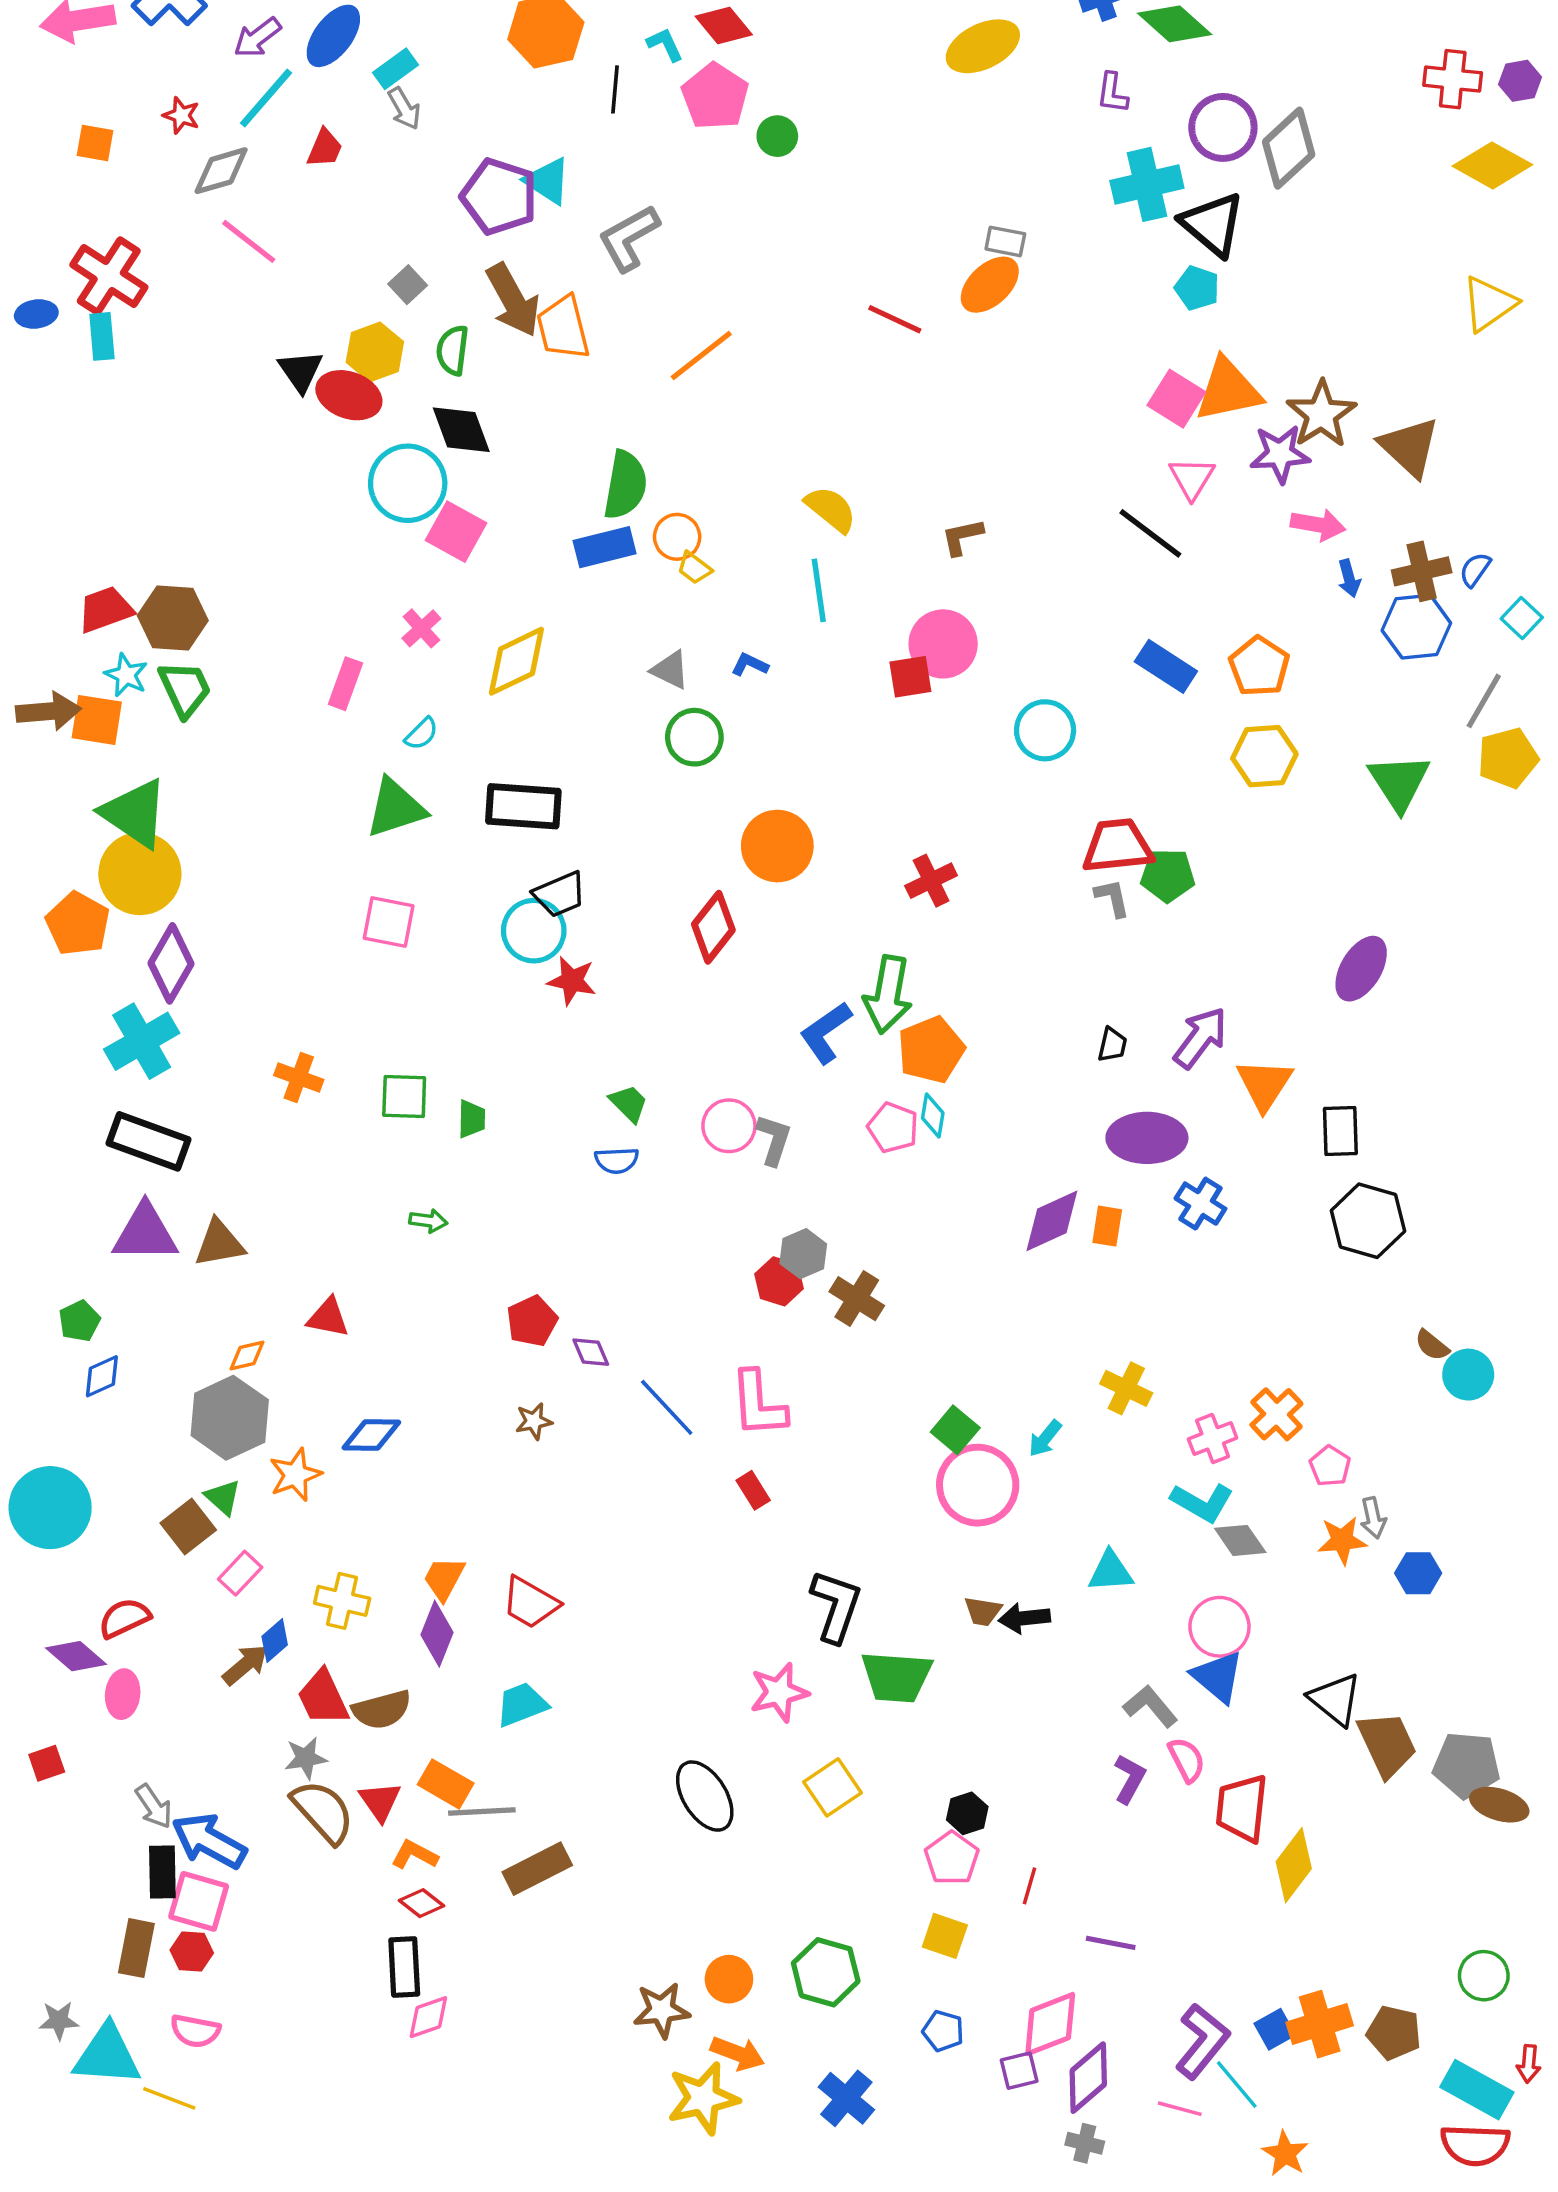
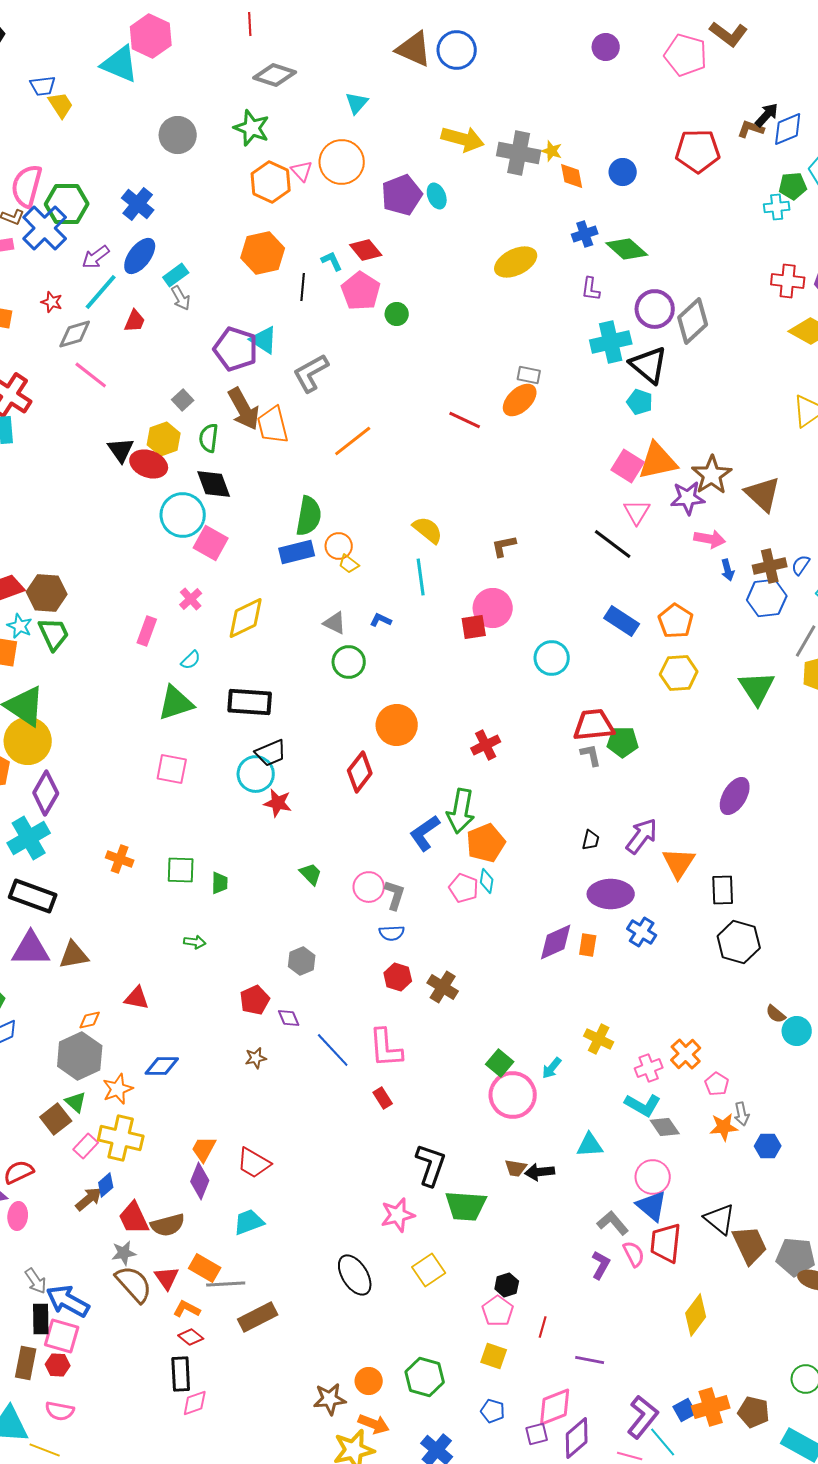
blue semicircle: (617, 1160) -> (392, 933), moved
gray hexagon: (803, 1254) -> (302, 961), moved
yellow cross: (342, 1601) -> (121, 1138), moved, size x1.4
red trapezoid: (1242, 1808) -> (666, 1243), moved

